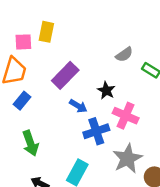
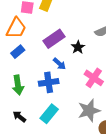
black star: (106, 90) -> (78, 47), moved
blue cross: (96, 131) -> (49, 82), moved

